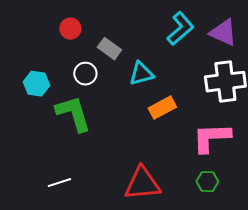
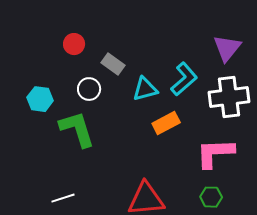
cyan L-shape: (180, 29) -> (184, 79), moved
purple triangle: (223, 33) -> (227, 48), turned 44

